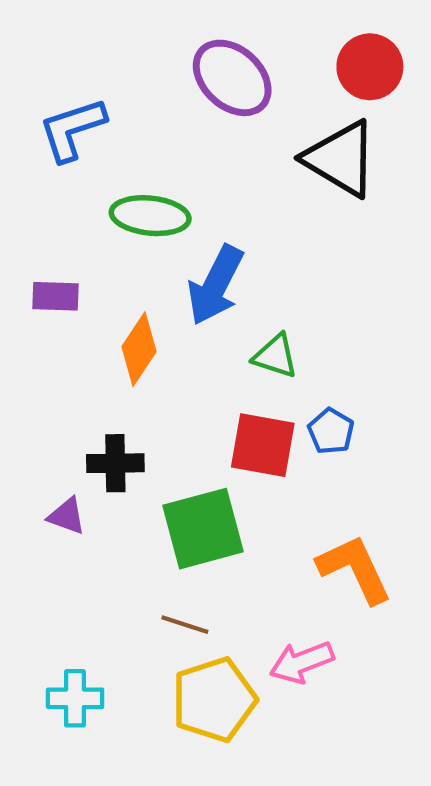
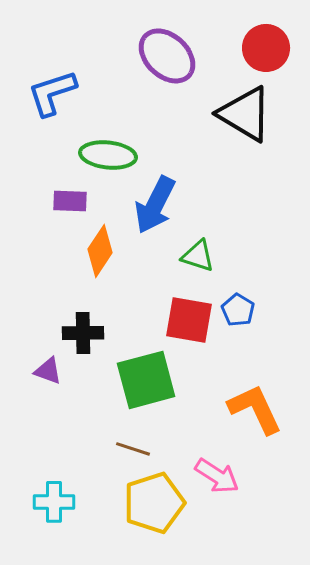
purple rectangle: (56, 296) -> (70, 201), moved
pink arrow: (302, 662) -> (217, 476), turned -126

